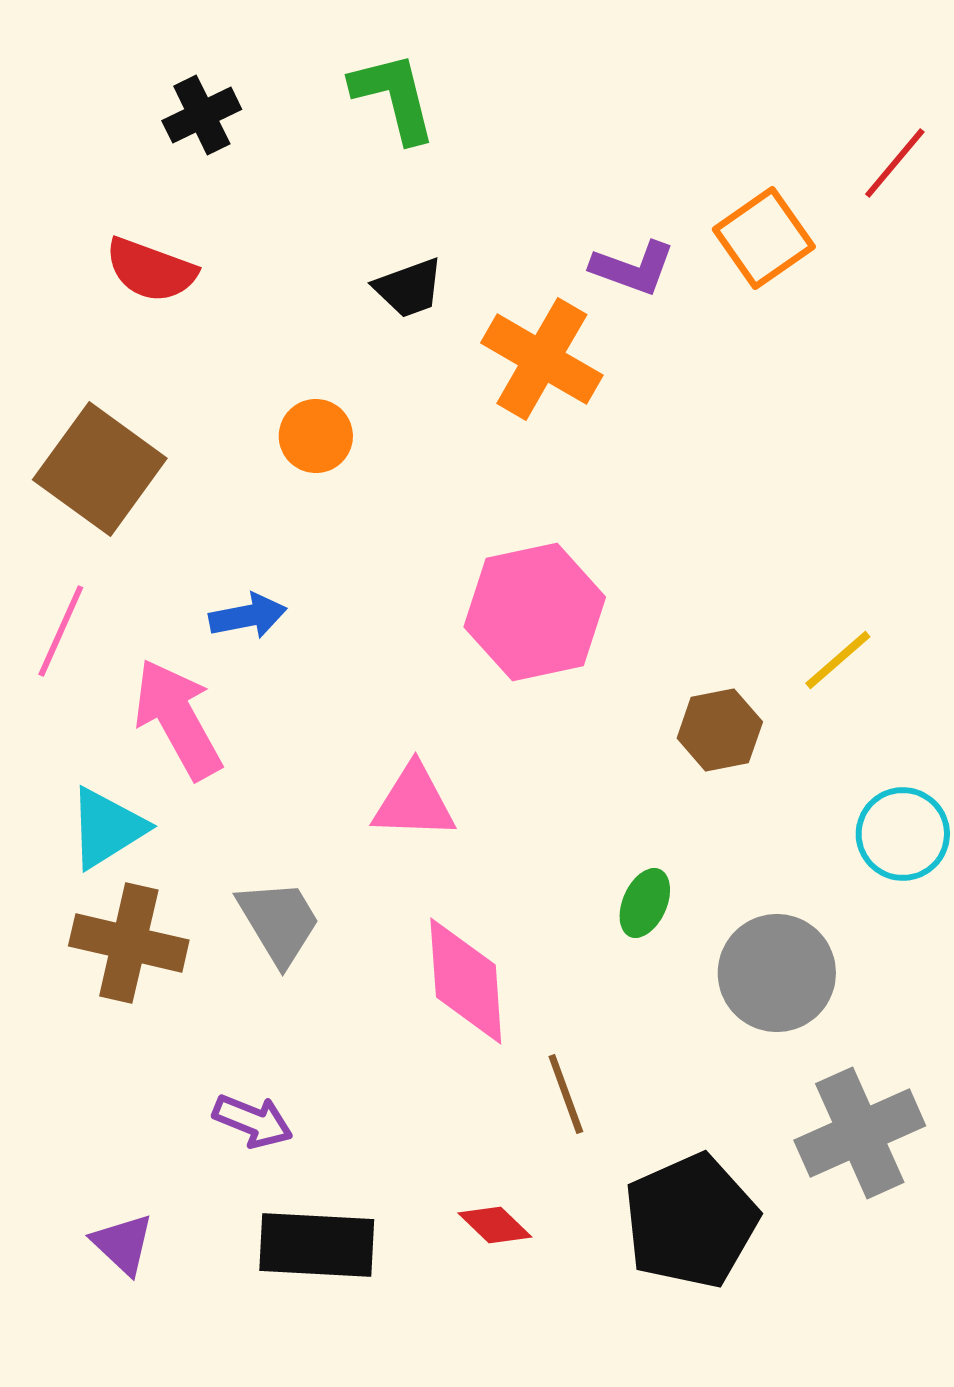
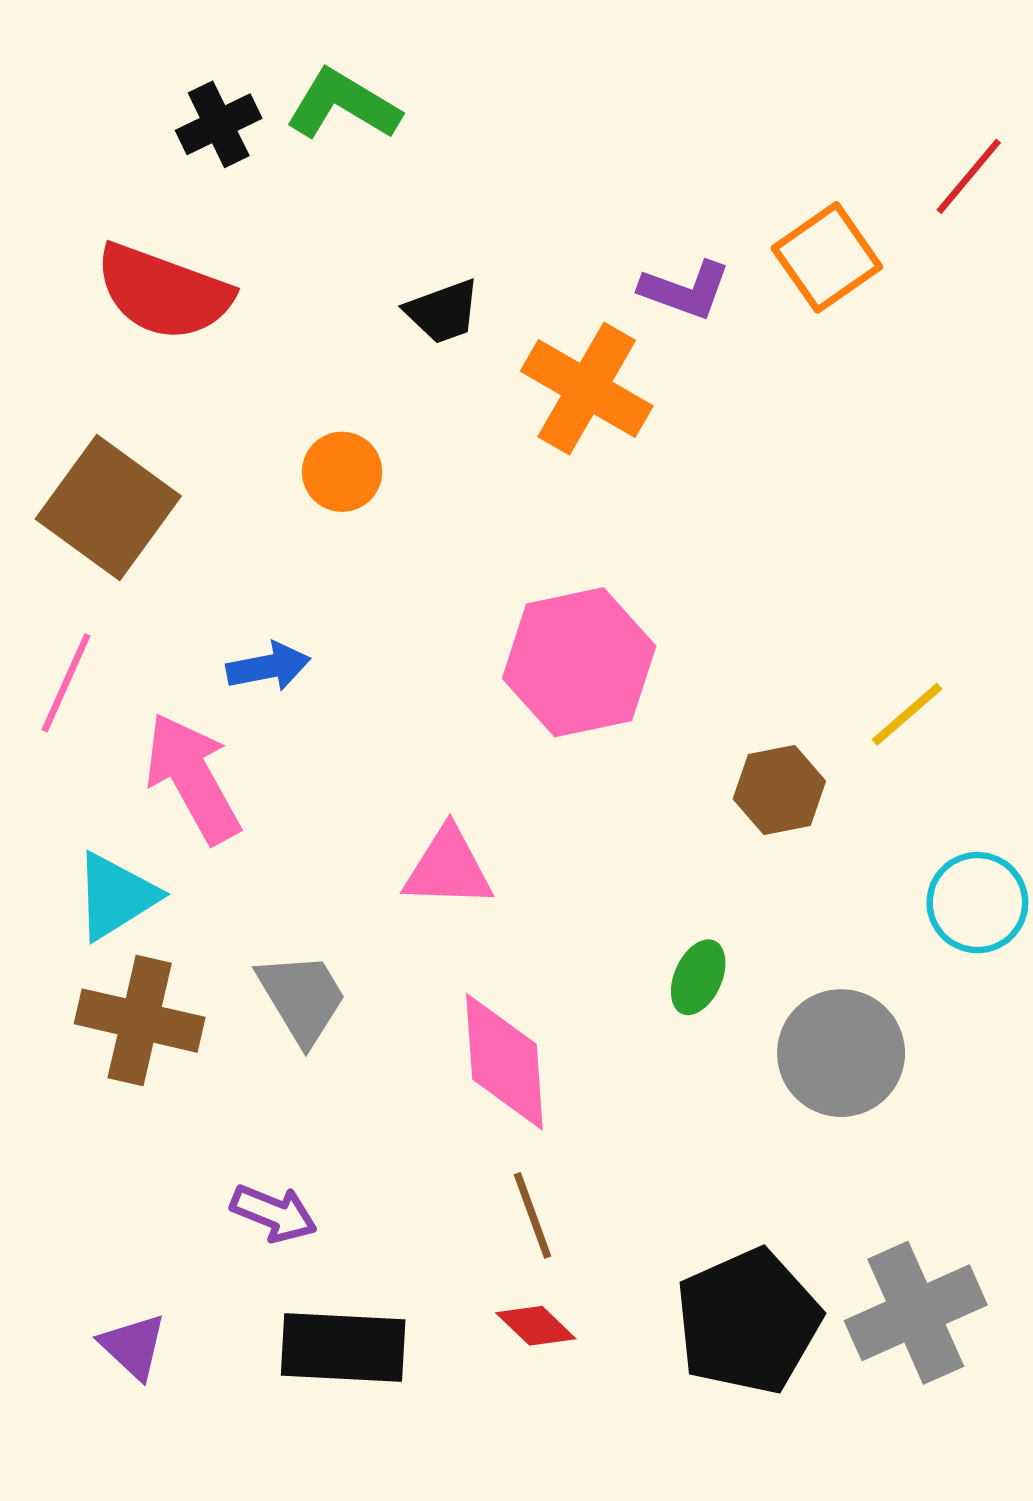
green L-shape: (394, 97) -> (343, 105), moved, turned -45
red semicircle: (151, 270) -> (163, 292), size x1.4
brown line: (566, 1094) -> (533, 1215), moved
gray cross: (860, 1133) -> (916, 1313), moved

